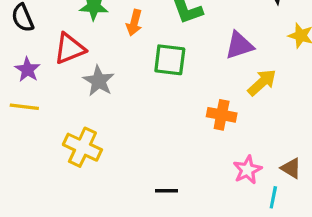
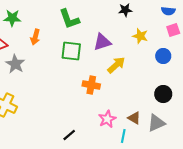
orange arrow: (134, 23) -> (35, 37), moved
green square: (170, 60) -> (71, 51), moved
black line: (167, 191) -> (69, 135), moved, turned -40

